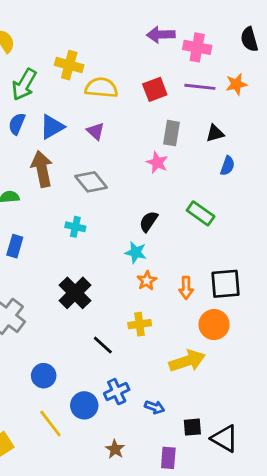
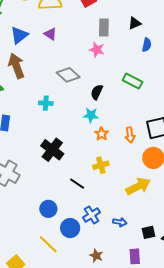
gray diamond: (91, 182) -> (68, 75), moved
blue circle: (44, 376) -> (48, 209), moved

